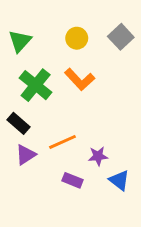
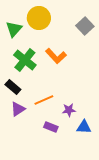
yellow circle: (77, 38) -> (39, 18), moved, size x1.5
blue triangle: (119, 180) -> (84, 127), turned -35

